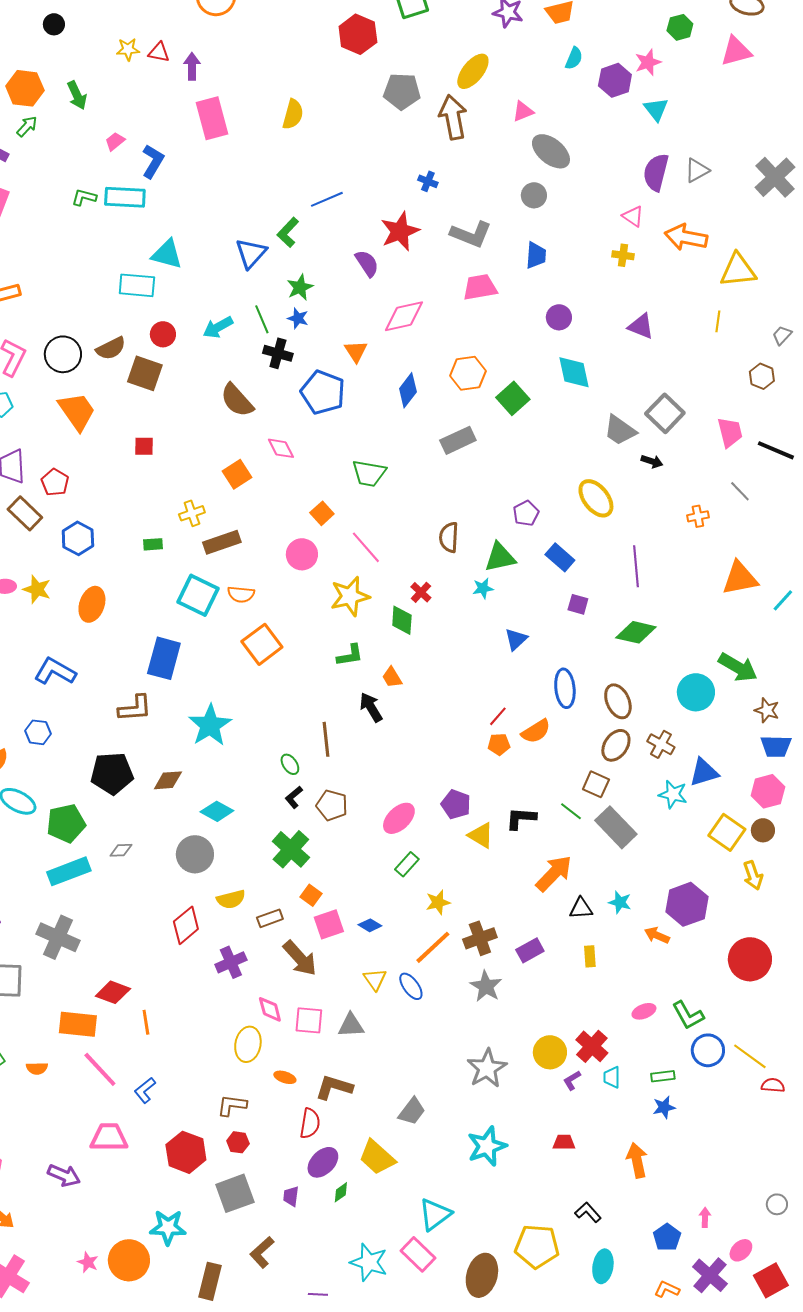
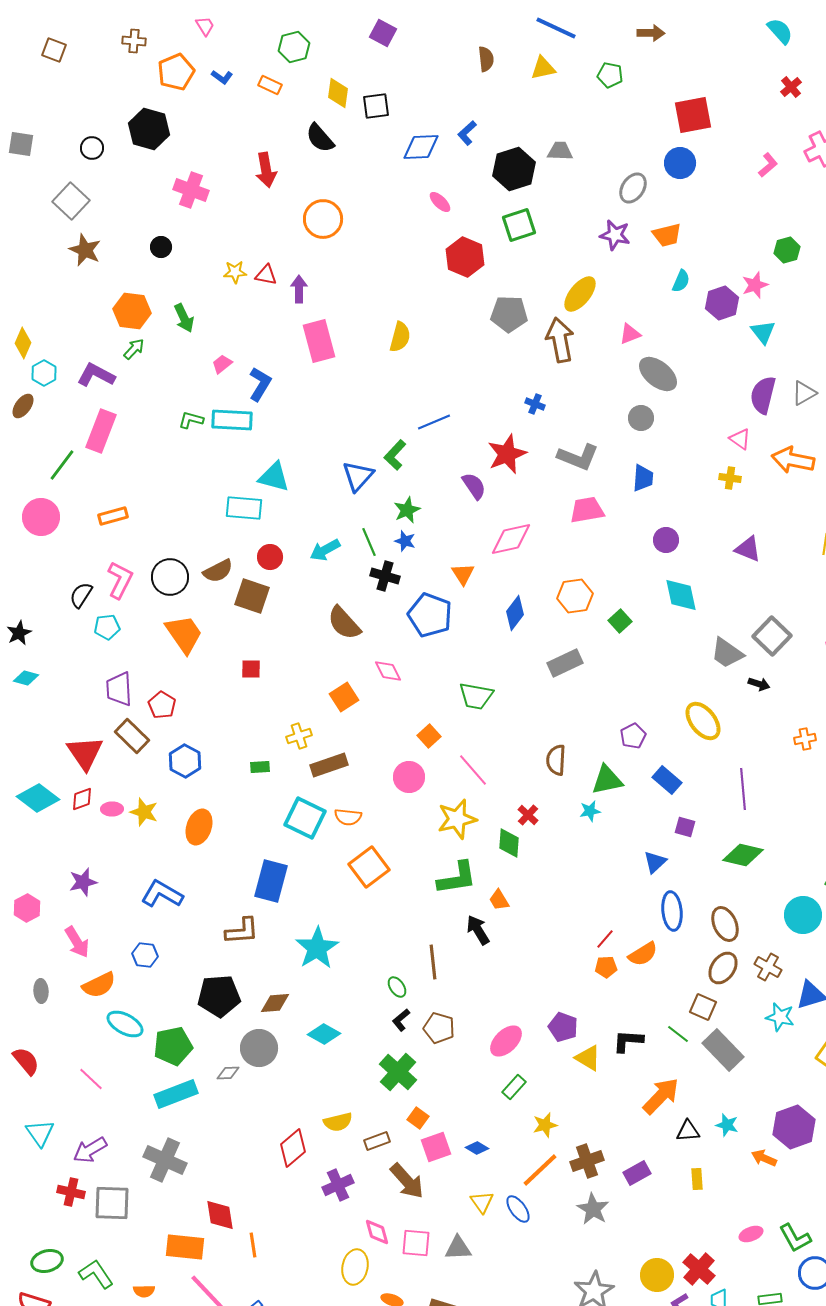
green square: (513, 398) -> (620, 621), size x0.7
blue triangle: (516, 639) -> (655, 862), moved
green L-shape: (350, 655) -> (457, 878), size x1.5
gray circle: (195, 854) -> (259, 1048), moved
red diamond: (113, 992) -> (220, 1215), turned 60

